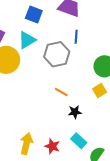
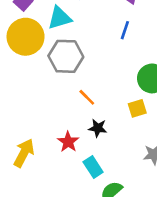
gray hexagon: (57, 54) -> (66, 56), moved
red star: (52, 146) -> (68, 142), moved

